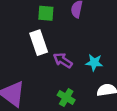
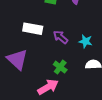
white rectangle: (39, 43) -> (33, 29), moved, turned -66

